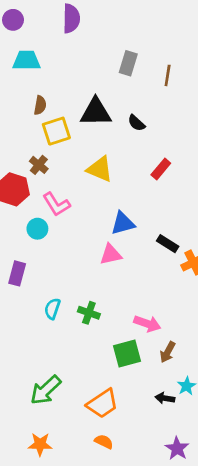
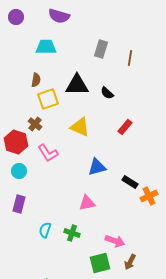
purple semicircle: (71, 18) -> (59, 16), turned 105
cyan trapezoid: (27, 61) -> (46, 47), moved
cyan circle: (37, 229) -> (19, 171), moved
pink triangle: (111, 254) -> (87, 203), moved

